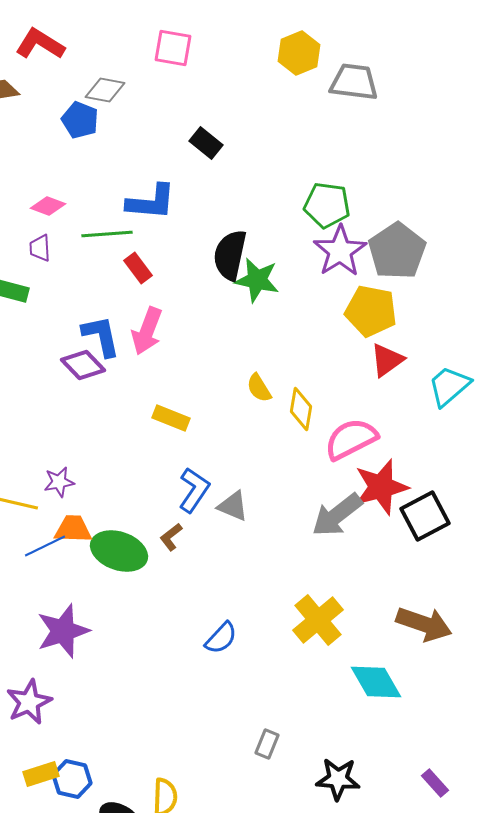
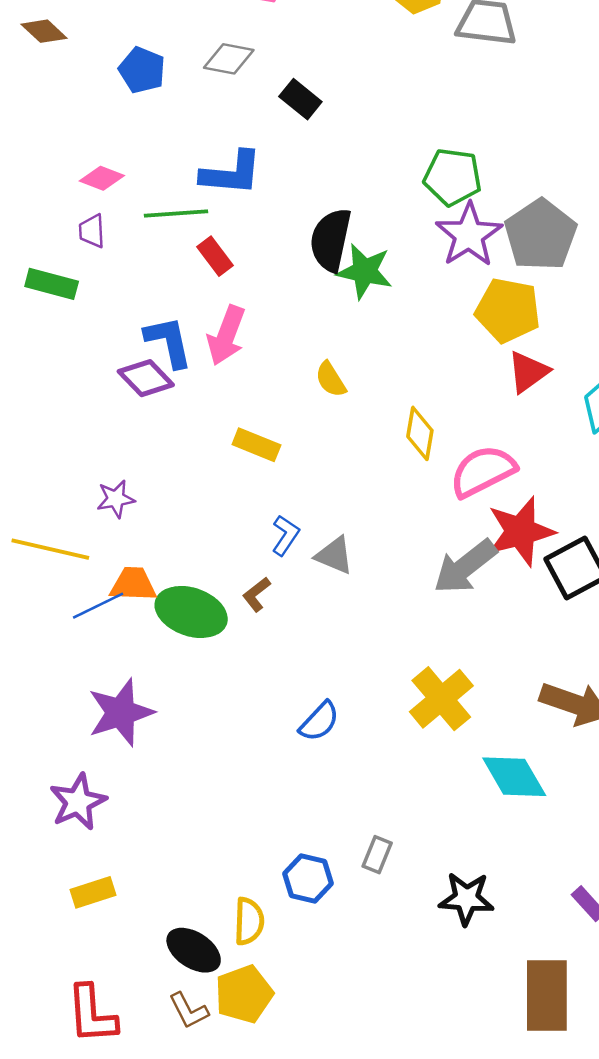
gray diamond: (105, 90) -> (229, 59), moved
yellow semicircle: (259, 388) -> (331, 379), moved
purple star: (59, 482) -> (116, 499), moved
blue L-shape: (194, 490) -> (285, 535), size x0.7
blue hexagon: (72, 779) -> (308, 879), moved

